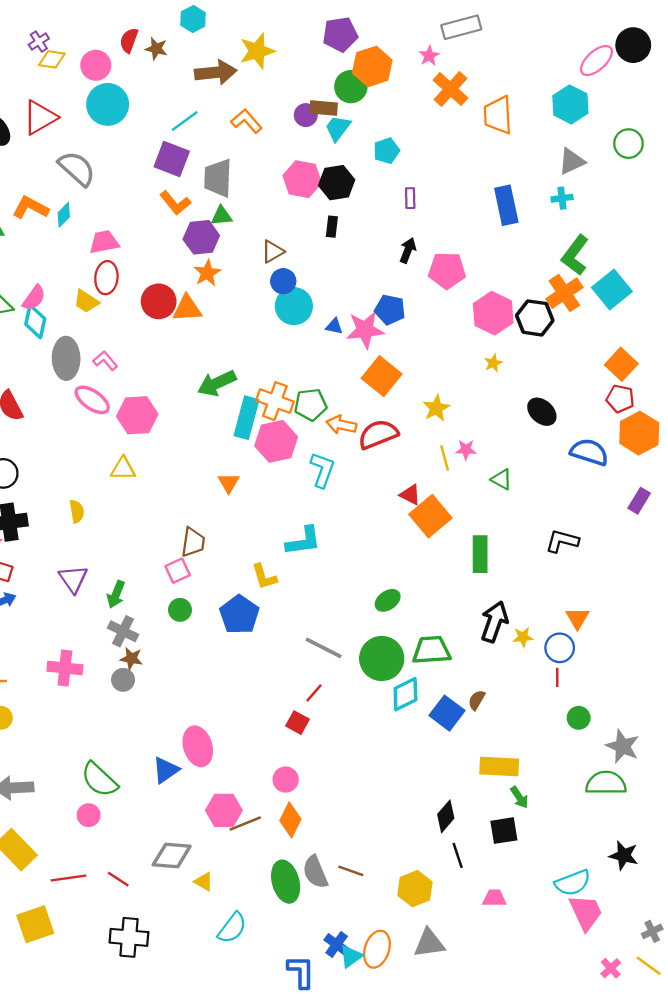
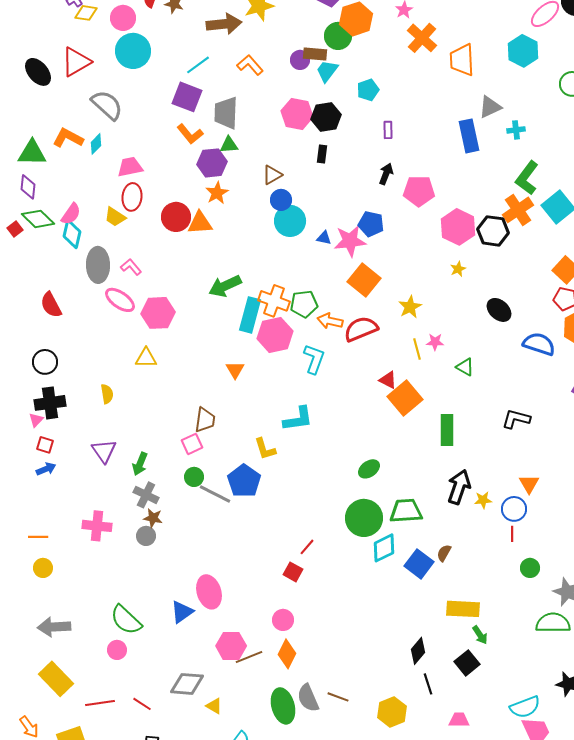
gray triangle: (572, 161) -> (490, 107), moved
gray line: (324, 648) -> (215, 494), moved
black square: (504, 831) -> (467, 663), turned -30

